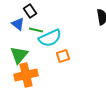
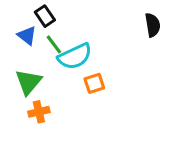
green line: (36, 30) -> (54, 44), turned 40
orange cross: (26, 75) -> (39, 112), size x0.6

